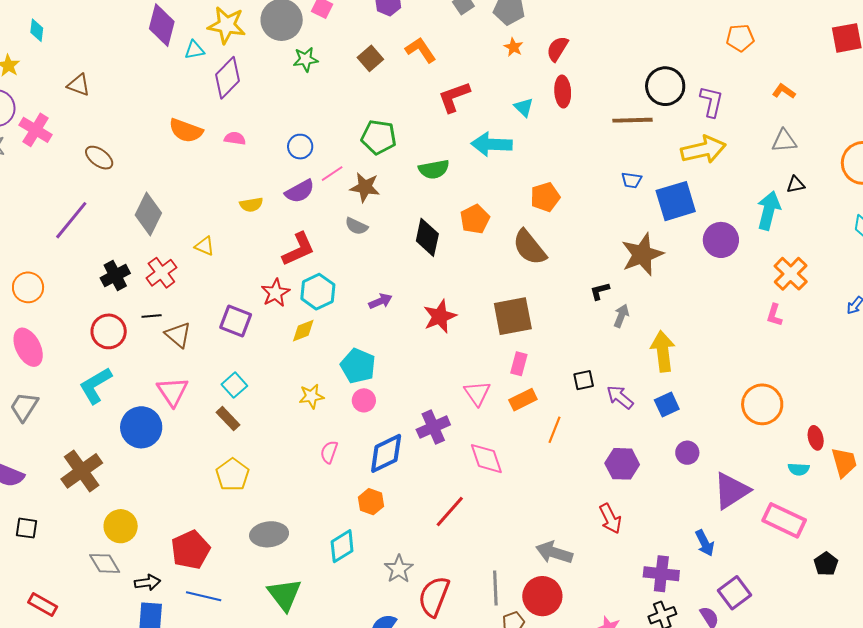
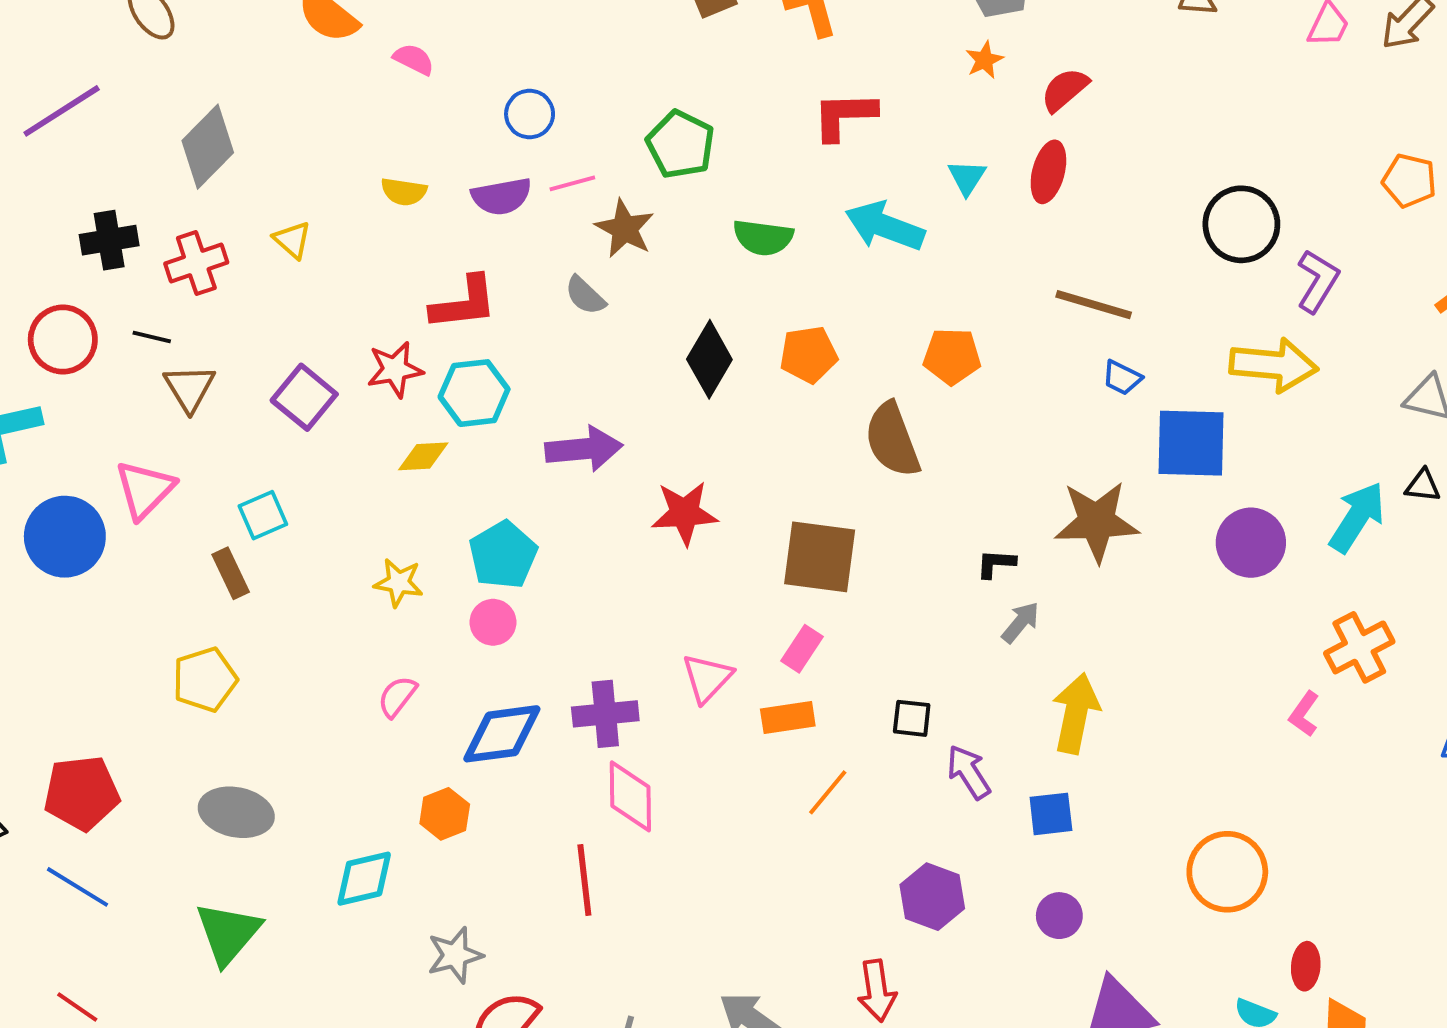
brown line: (632, 120) -> (1094, 305), moved
purple arrow: (380, 301) -> (584, 449), size x1.6
pink diamond: (486, 459) -> (630, 796), moved
red line: (450, 512) -> (584, 880), turned -66

